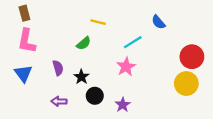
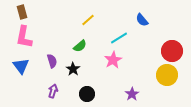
yellow line: (98, 22) -> (88, 20), turned -56
green semicircle: (84, 43) -> (80, 46), moved
black circle: (95, 96) -> (87, 94), moved
purple arrow: (59, 101) -> (53, 91), turned 104
purple star: (123, 105) -> (132, 94), moved

